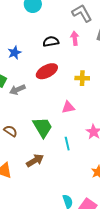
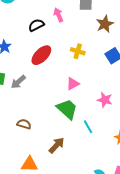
yellow cross: (82, 78) -> (78, 51), turned 32
green trapezoid: (43, 127) -> (67, 109), moved
cyan line: (67, 144) -> (88, 127), moved

